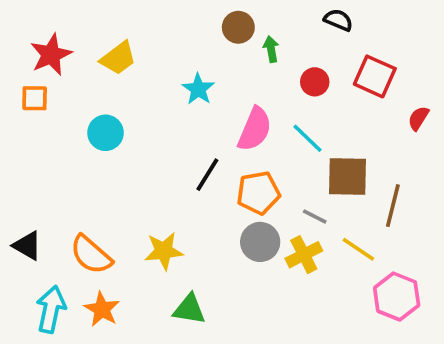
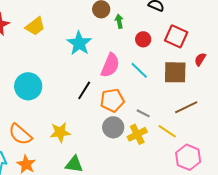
cyan star: (198, 89) -> (79, 43), size x1.4
cyan circle: (106, 133) -> (28, 86), moved, size x1.4
brown square: (347, 176) -> (175, 72), moved
brown line: (393, 206) -> (186, 107), turned 50

